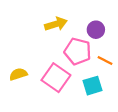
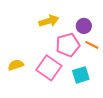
pink pentagon: (78, 51) -> (68, 45), turned -30
orange line: (105, 60) -> (92, 45), moved

